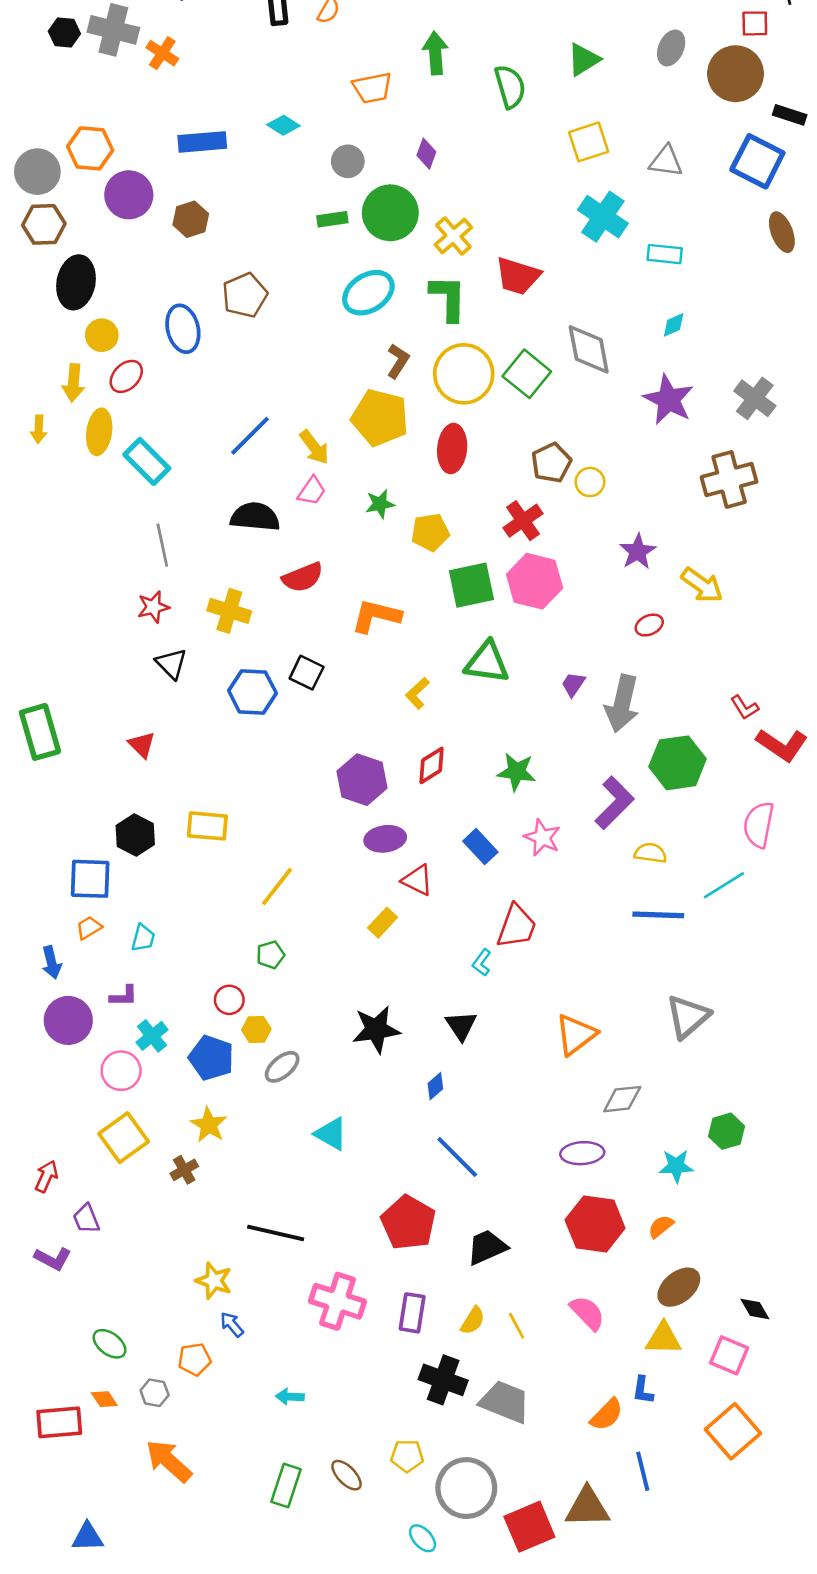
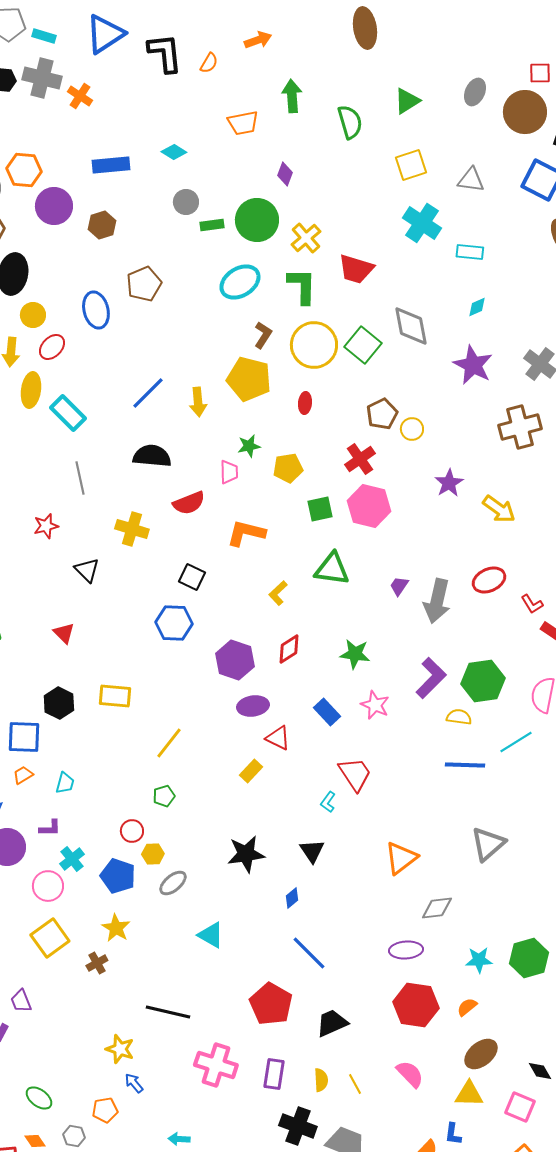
gray circle: (348, 161) -> (186, 202), moved
yellow arrow: (314, 447) -> (198, 402), turned 32
red ellipse: (452, 449) -> (305, 403), size x0.6
pink trapezoid: (312, 491) -> (229, 472), moved, turned -35
green square: (471, 585) -> (320, 509), size x0.7
red star: (153, 607) -> (46, 526), moved
red ellipse: (649, 625) -> (489, 580), moved, size x1.5
blue hexagon: (252, 692) -> (174, 623), moved
green hexagon: (678, 763) -> (483, 681), moved
red trapezoid: (517, 926) -> (355, 774), turned -54
green hexagon: (726, 1131) -> (529, 958), moved, size x1.4
yellow semicircle: (473, 1321) -> (321, 1080), turned -35

